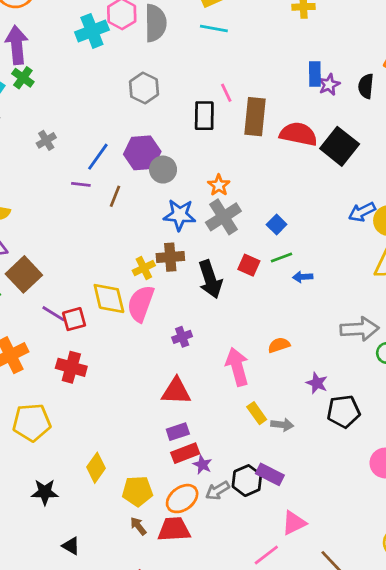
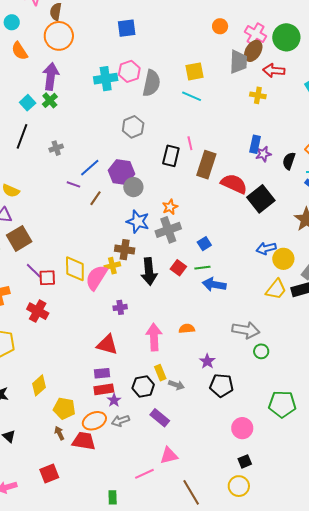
yellow cross: (144, 268) -> (112, 266), moved
blue arrow: (303, 277) -> (214, 285), size x1.6
black hexagon: (247, 481) -> (143, 386), moved

